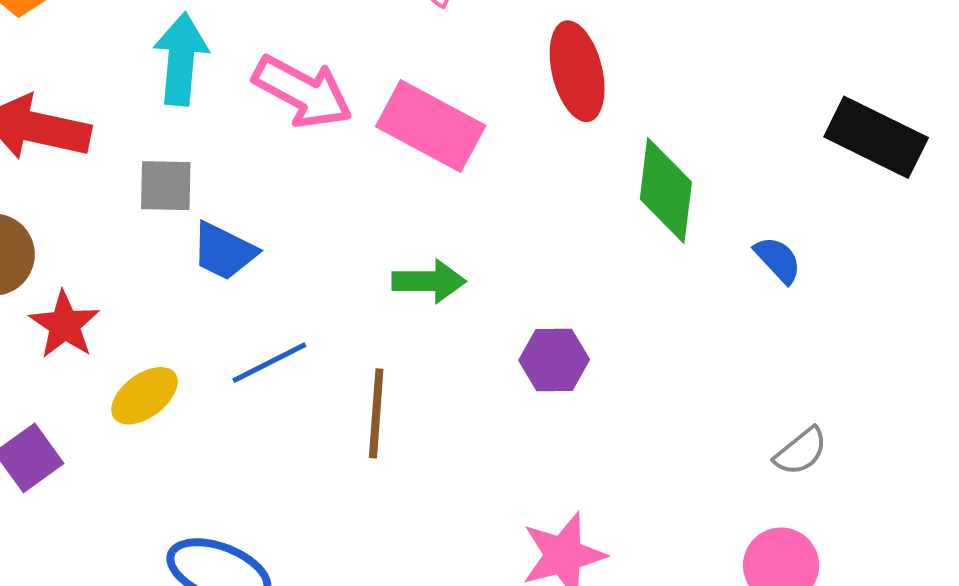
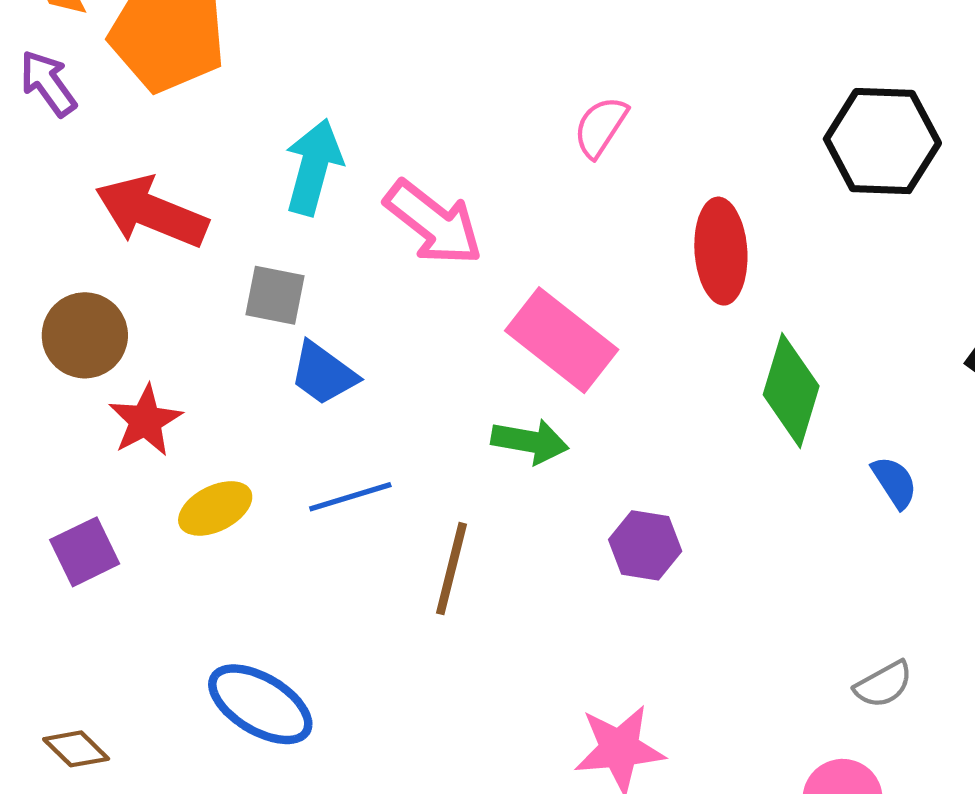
pink rectangle: (431, 126) -> (562, 340), moved

